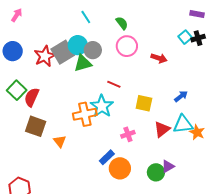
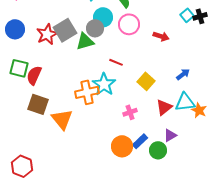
cyan circle: (78, 45) -> (103, 17), moved
green square: (17, 90) -> (19, 68), turned -30
yellow square: (144, 103) -> (146, 81), turned 30
orange triangle: (60, 141) -> (62, 119), size x1.6
blue rectangle: (107, 157) -> (140, 141), moved
purple triangle: (168, 166) -> (170, 135), moved

